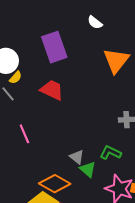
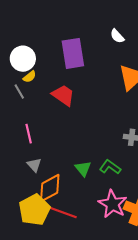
gray triangle: (77, 157) -> (34, 165), moved
green triangle: (88, 169) -> (83, 169), moved
orange diamond: (55, 184) -> (50, 188), turned -68

